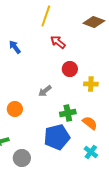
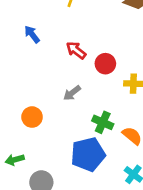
red arrow: (58, 42) -> (76, 50), moved
green cross: (68, 113) -> (103, 122), turned 35

